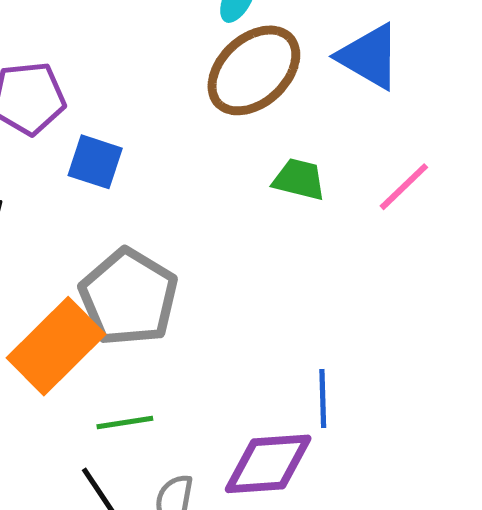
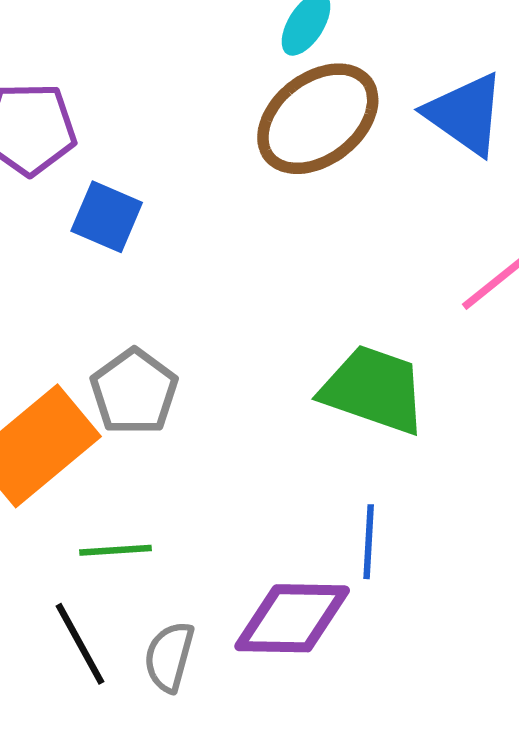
green trapezoid: (299, 179) -> (374, 390), moved, size x1.6
gray pentagon: (129, 297) -> (134, 392), size x0.7

